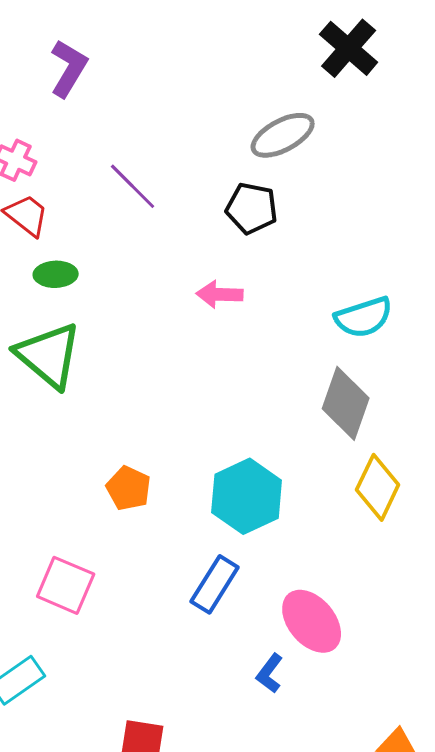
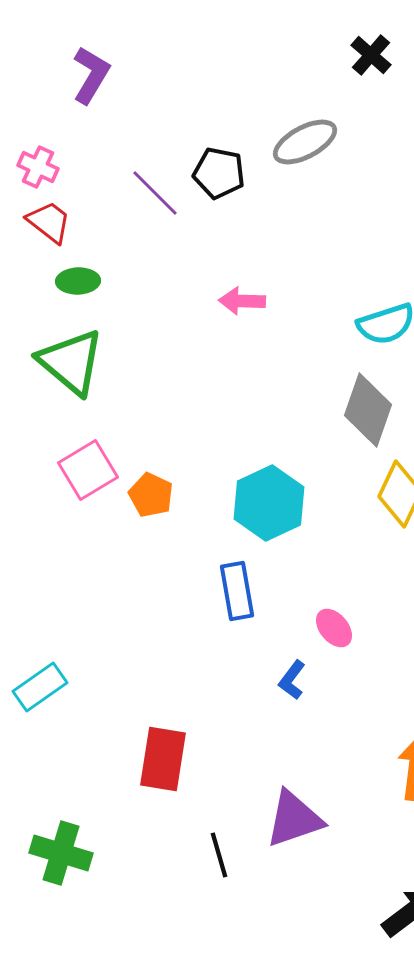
black cross: (349, 48) -> (371, 55), size x0.7
black pentagon: (252, 208) -> (219, 173), moved
blue rectangle: (215, 584) -> (237, 591), turned -42
pink square: (66, 585) -> (88, 470), moved, turned 36
pink ellipse: (312, 621) -> (334, 628), size x0.6

